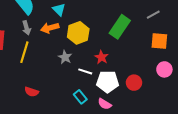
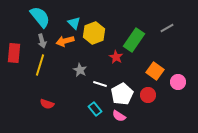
yellow hexagon: (78, 33) -> (94, 33), moved
orange square: (159, 41) -> (155, 71), moved, turned 30
red star: (102, 57) -> (116, 57), moved
white pentagon: (108, 82) -> (122, 94), turned -30

